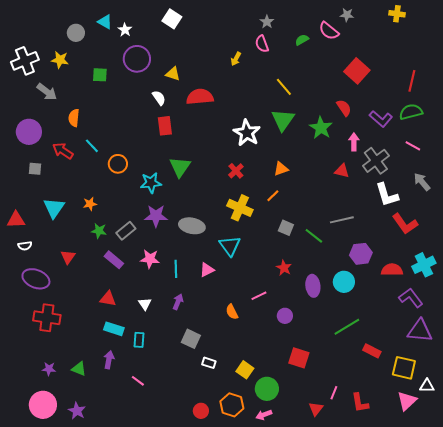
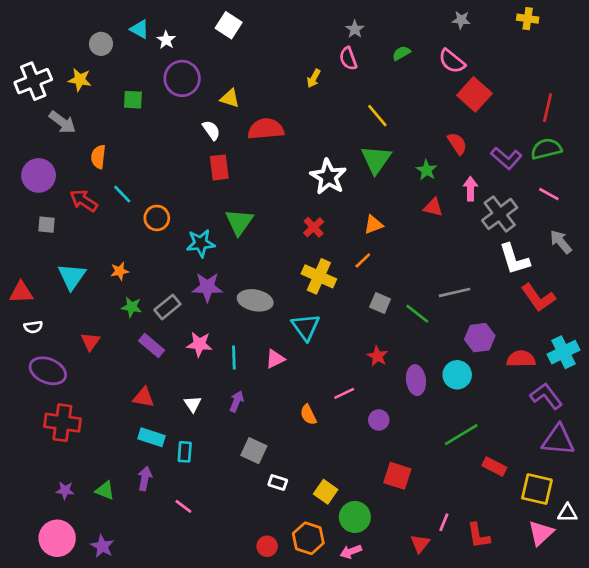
pink semicircle: (329, 31) -> (452, 61), moved
green star: (321, 128) -> (427, 170), size x0.7
red triangle: (342, 171) -> (433, 207), moved

